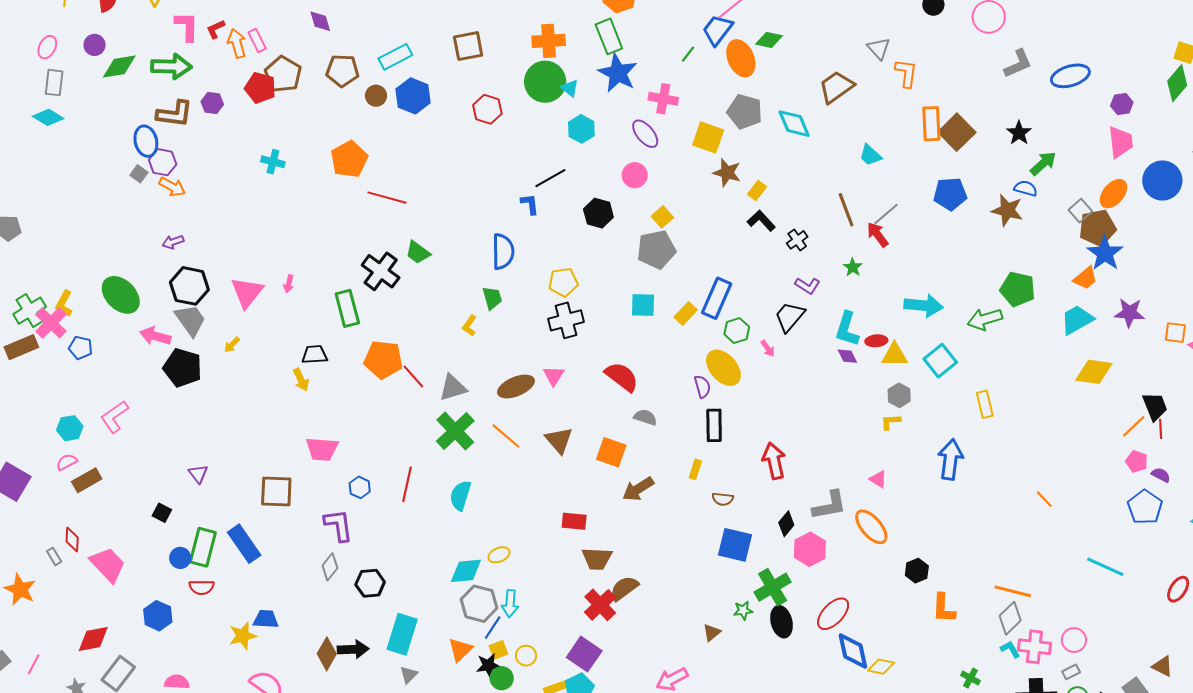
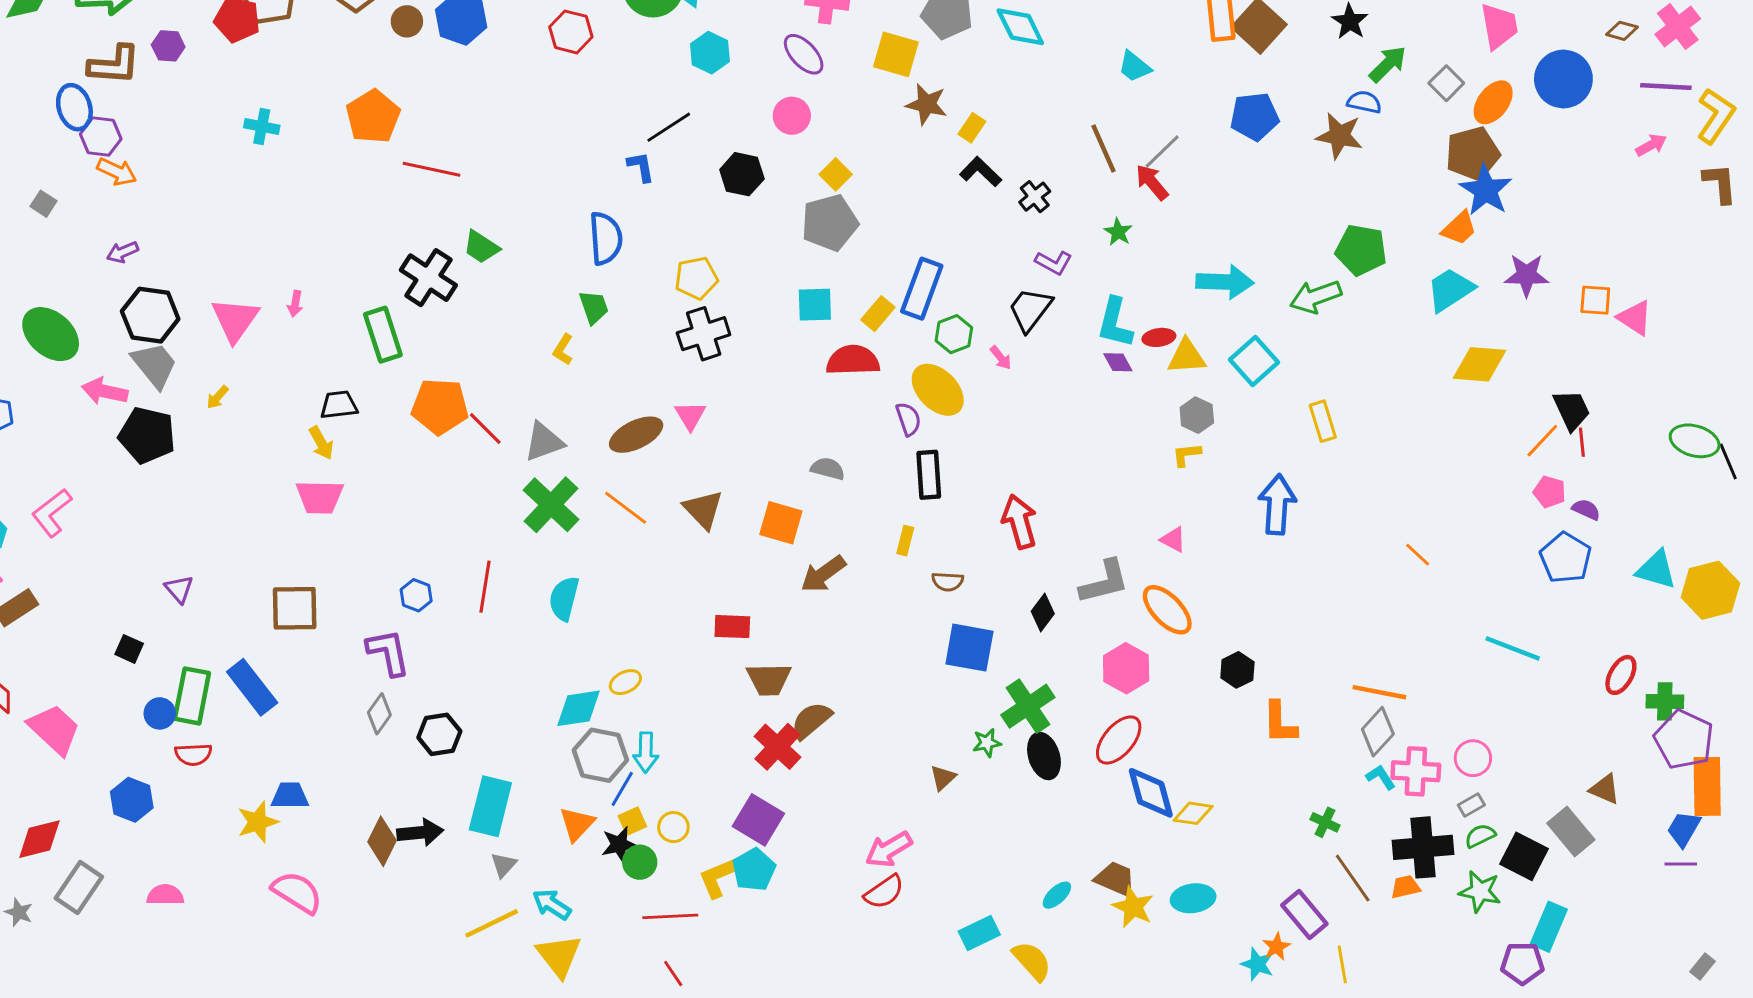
gray square: (139, 174) -> (43, 204), moved
gray square: (1080, 211) -> (1446, 83), moved
red semicircle: (622, 377) -> (853, 360), moved, turned -36
pink trapezoid: (322, 449) -> (320, 497), moved
pink hexagon: (810, 549) -> (1126, 668), moved

